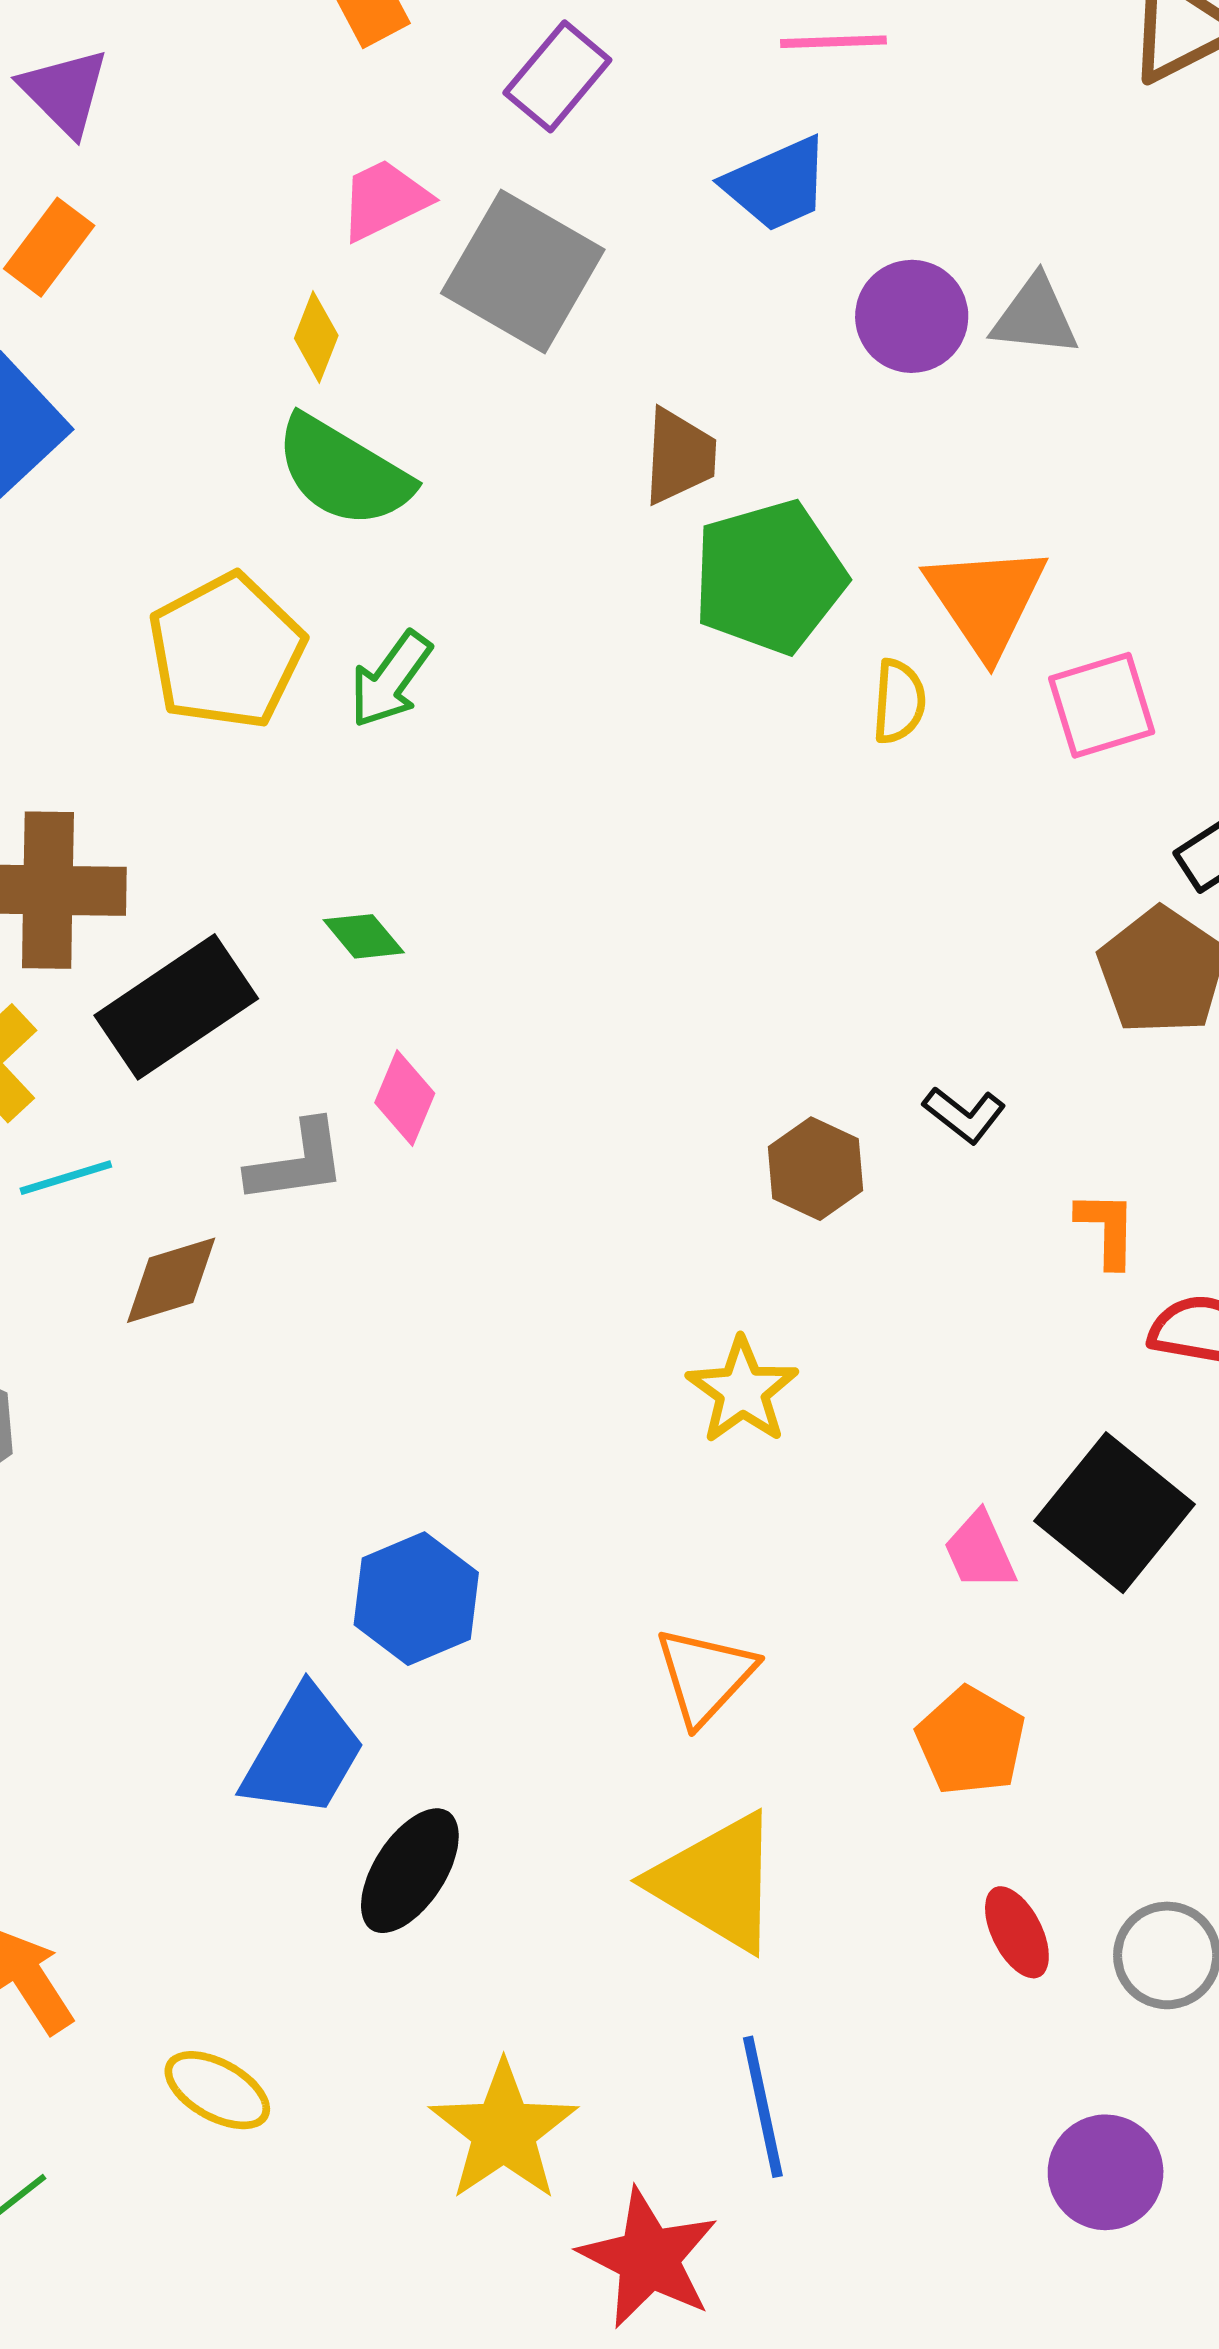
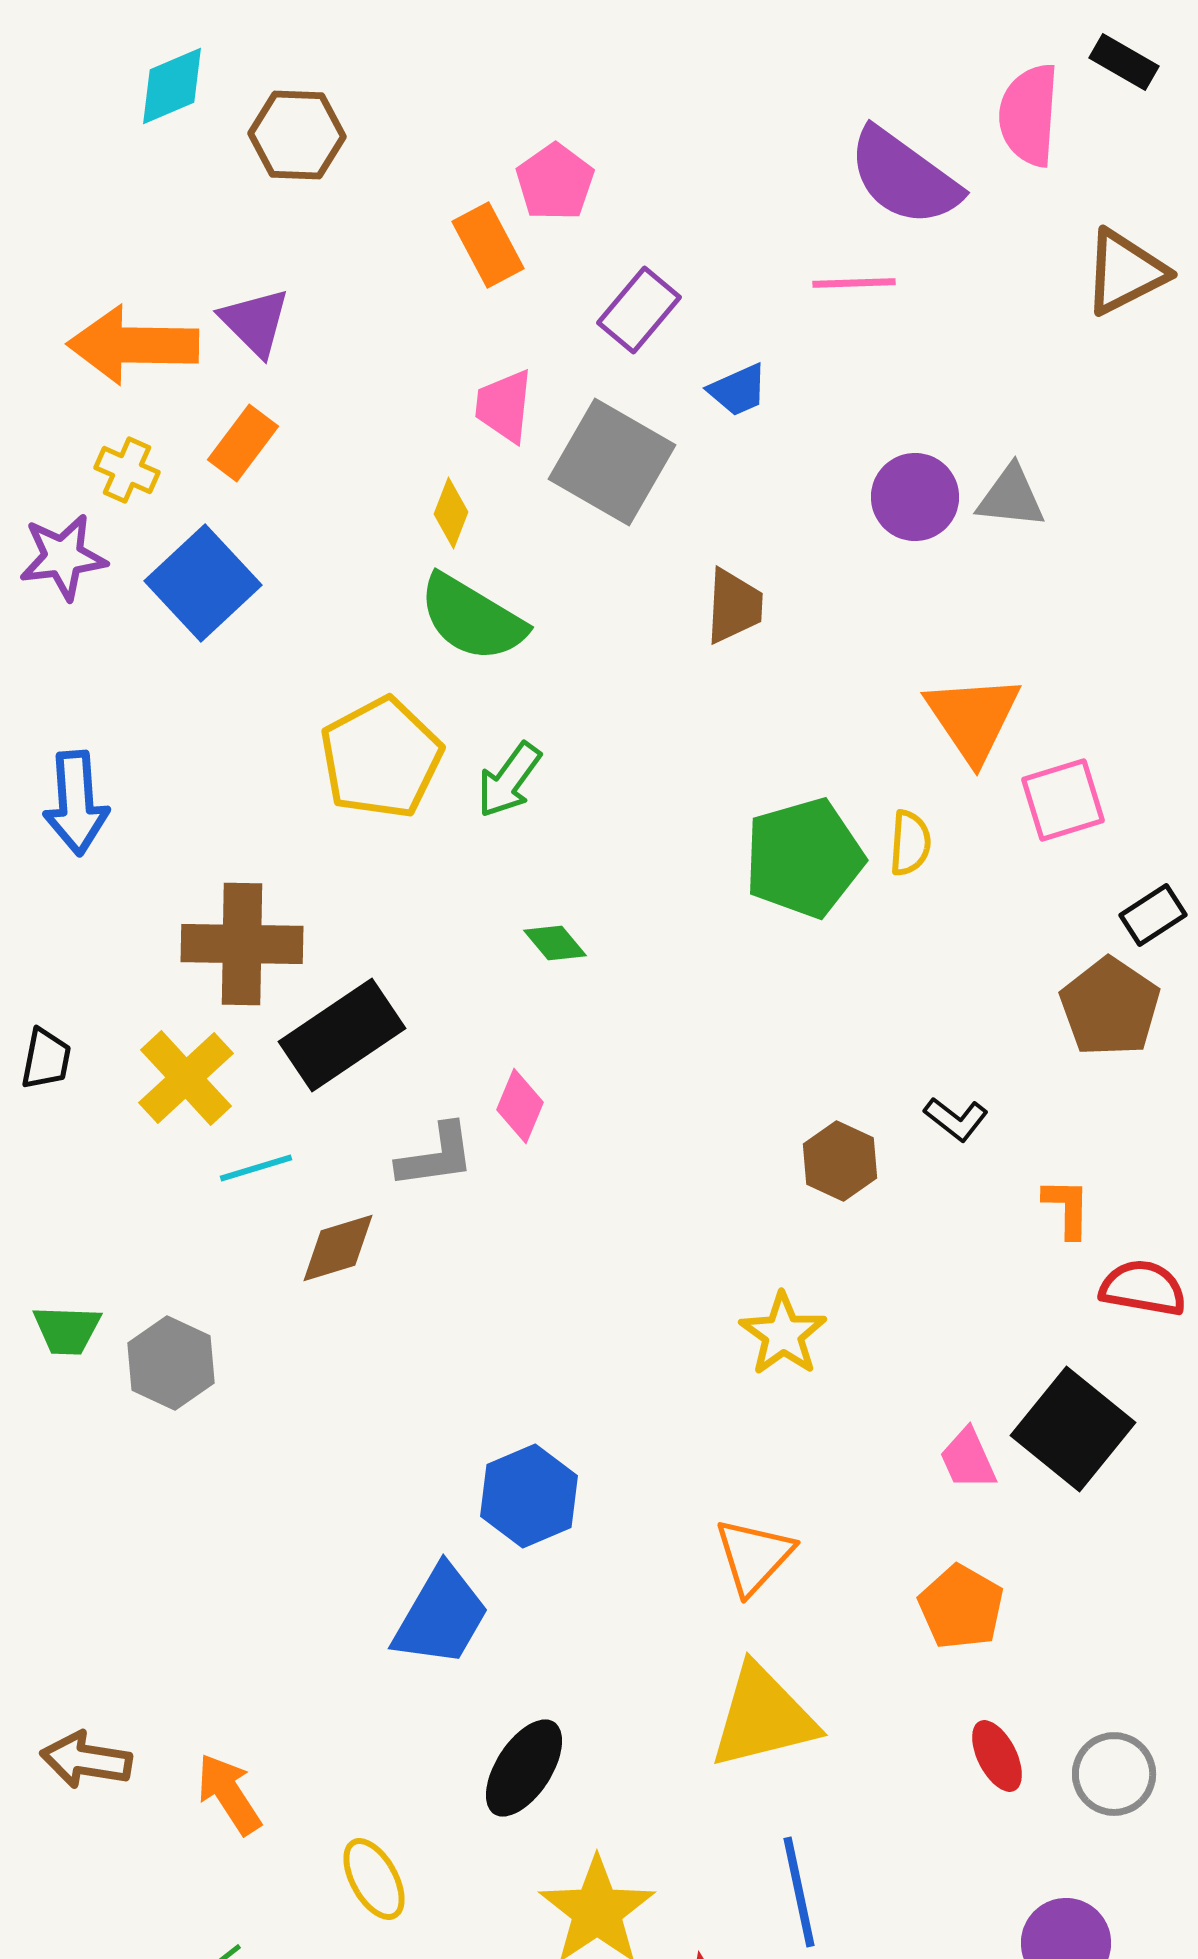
blue trapezoid: (777, 184) -> (738, 390), moved, size x0.7
pink trapezoid: (384, 200) -> (504, 406), turned -58
green pentagon: (769, 577) -> (804, 858), moved
yellow semicircle: (899, 701) -> (910, 843), moved
green diamond: (364, 936) -> (555, 943), moved
black ellipse: (410, 1871) -> (524, 1768), moved
yellow triangle: (717, 1882) -> (763, 1717), turned -45
yellow ellipse: (217, 2090) -> (374, 1879), turned 32

